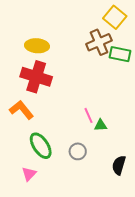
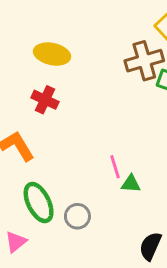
red cross: (36, 77) -> (45, 100), size x0.6
gray circle: (78, 151) -> (77, 216), moved

